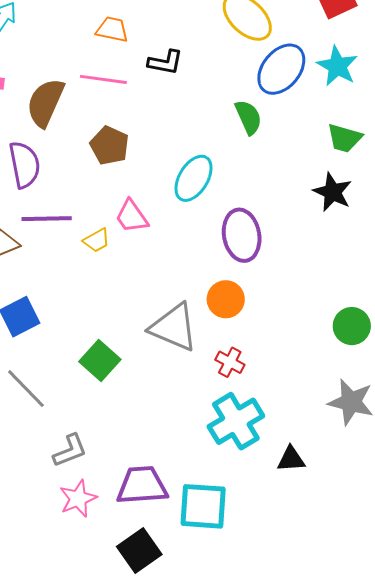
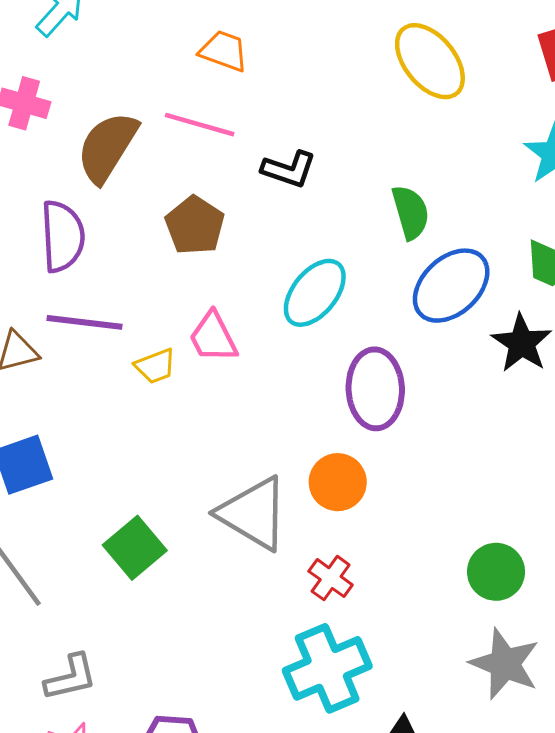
black L-shape: (165, 62) -> (289, 169), moved
blue ellipse: (281, 69) -> (451, 286), moved
green circle: (352, 326) -> (496, 572), moved

